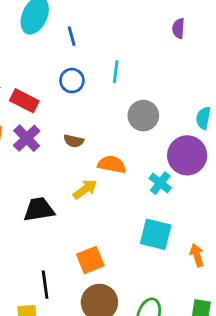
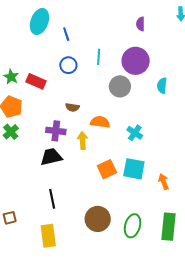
purple cross: (27, 138) -> (56, 131), moved, turned -36
purple circle: (187, 155) -> (136, 61), moved
yellow arrow: (85, 189) -> (83, 141), turned -54
orange square: (90, 260) -> (107, 169), moved
black line: (45, 285) -> (52, 199), moved

